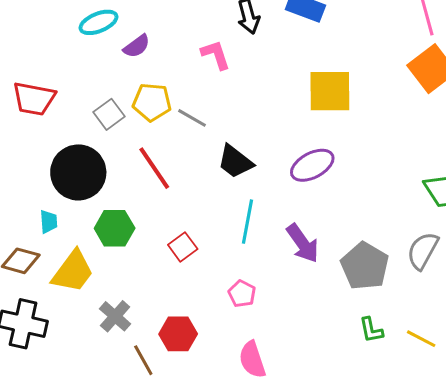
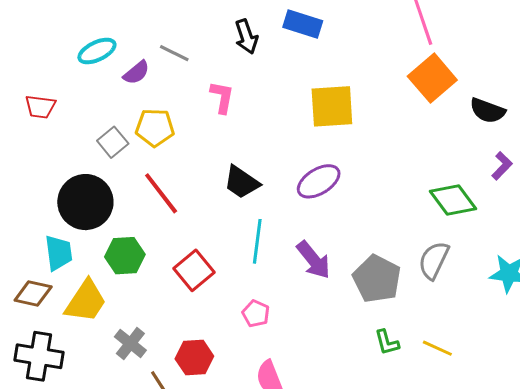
pink L-shape: (216, 55) -> (222, 97), moved, turned 32
red trapezoid: (34, 99) -> (40, 107), moved, size x0.7
gray line: (192, 118) -> (174, 53), moved
cyan trapezoid: (49, 222) -> (59, 253), size x1.5
red square: (183, 247) -> (194, 270), size x1.4

